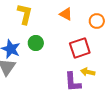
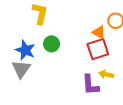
orange triangle: (66, 14) -> (99, 32), moved

